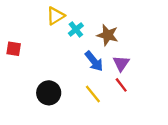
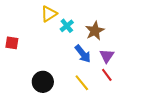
brown star: (108, 35) -> (95, 31), turned 30

